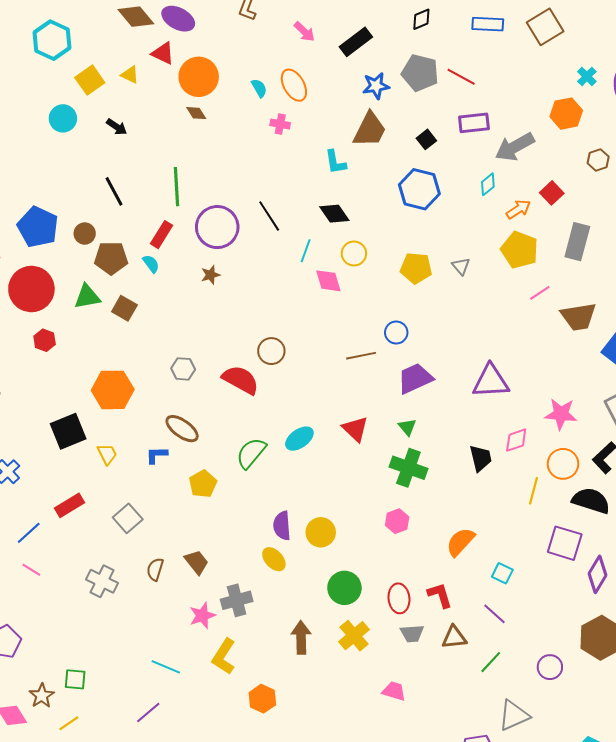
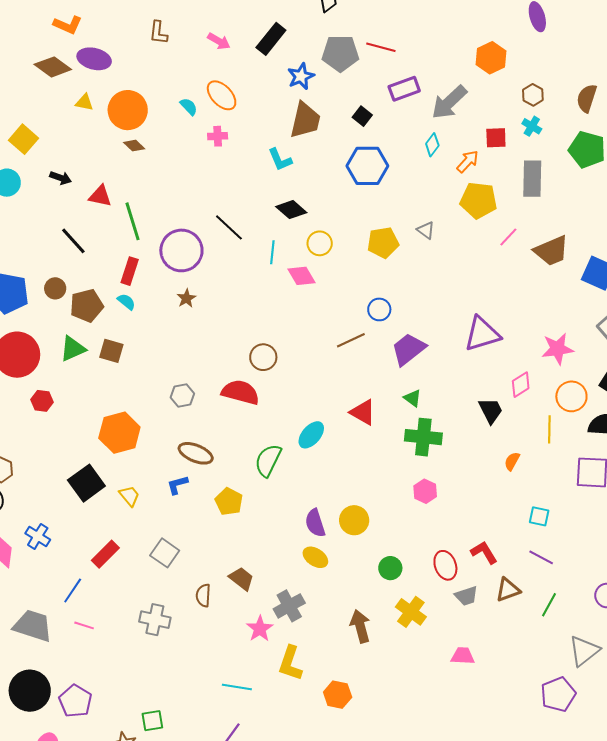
red triangle: (163, 53) -> (100, 196), moved
yellow triangle: (130, 75) -> (84, 102), moved
cyan cross: (587, 76) -> (532, 126), moved
red square: (552, 193) -> (496, 138), turned -35
orange semicircle: (460, 542) -> (512, 461), moved, size x0.6
green circle: (344, 588) -> (390, 568), size x0.7

